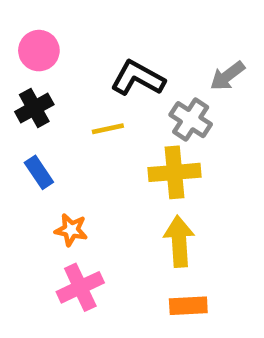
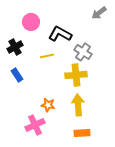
pink circle: (39, 51) -> (31, 22), moved
gray arrow: (227, 76) -> (99, 13), moved
orange star: (71, 230) -> (48, 105), moved

